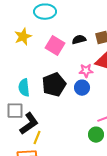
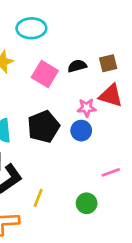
green circle: (96, 135) -> (87, 203), moved
yellow line: (37, 138) -> (38, 198), moved

